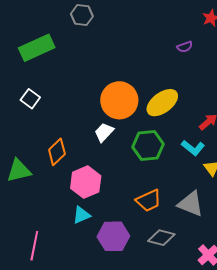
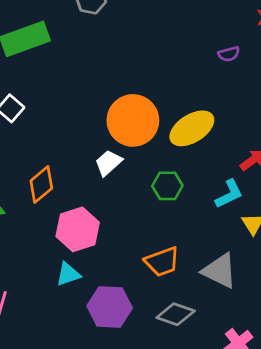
green hexagon: (148, 146) -> (167, 186), size x0.7
cyan L-shape: (193, 148) -> (229, 194), turned -70

